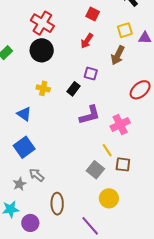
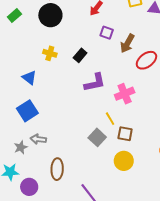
brown arrow: (118, 55) -> (127, 43), moved
purple square: (91, 74) -> (107, 33), moved
gray arrow: (37, 175) -> (38, 139), turned -35
yellow circle: (109, 198) -> (124, 161), moved

